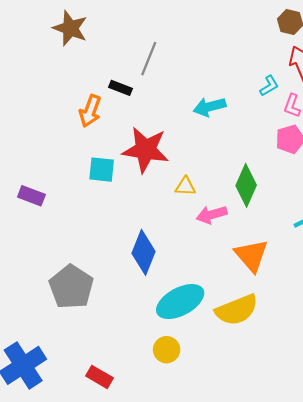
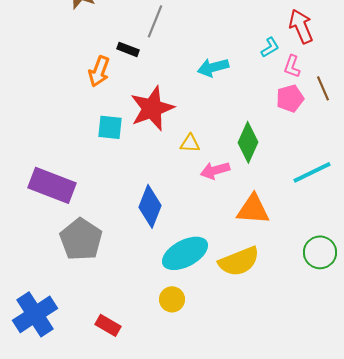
red star: (146, 150) -> (152, 108), turned -30
purple rectangle: (31, 196) -> (52, 185), moved, size x1.8
orange triangle: (251, 255) -> (253, 209), turned -45

